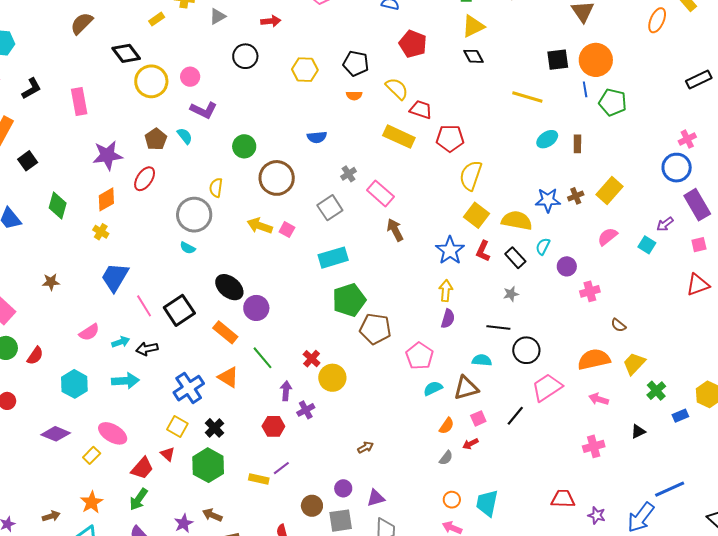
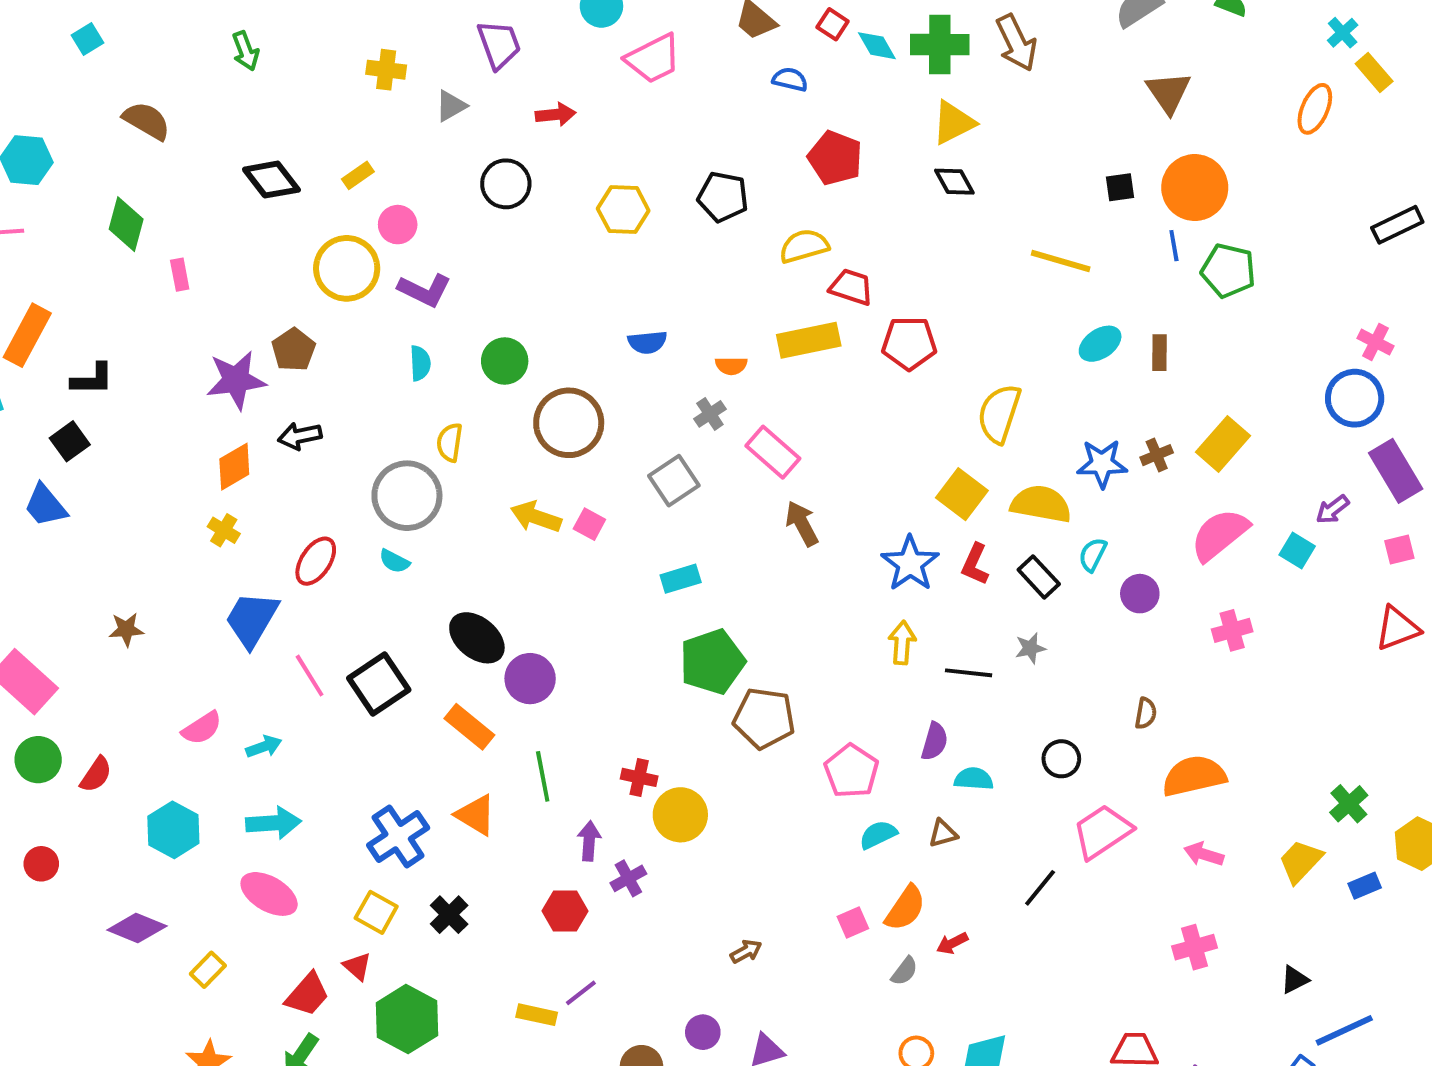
yellow rectangle: (157, 19) -> (358, 175), moved
brown semicircle: (82, 23) -> (147, 121), moved, turned 75
black square: (558, 60) -> (1120, 187), size x0.7
yellow circle: (151, 81) -> (347, 268), moved
black L-shape: (32, 89) -> (92, 379), moved, turned 30
yellow semicircle: (397, 89) -> (804, 246), turned -60
orange semicircle: (354, 96) -> (731, 366), moved
pink rectangle: (79, 102) -> (180, 275), size x0.6
cyan semicircle: (185, 136) -> (420, 363), moved, turned 36
yellow rectangle: (399, 137) -> (809, 340), turned -36
brown pentagon: (156, 139) -> (294, 350), moved
pink cross: (687, 139) -> (1375, 342), turned -36
black square: (28, 161) -> (70, 441), moved
yellow semicircle: (471, 176) -> (999, 414), moved
red ellipse: (145, 179) -> (316, 561), moved
green diamond: (58, 206) -> (126, 224), moved
pink semicircle: (608, 237) -> (1220, 535), size x1.5
cyan rectangle: (333, 258) -> (681, 579), size x0.7
pink cross: (590, 291) -> (1232, 630), moved
purple semicircle: (448, 319) -> (935, 741), moved
brown semicircle: (618, 325) -> (1146, 713), moved, turned -119
black line: (498, 327) -> (969, 673), moved
black arrow: (147, 349) -> (300, 436), moved
black circle: (526, 350) -> (1061, 759), size x0.7
green line: (262, 358) -> (543, 776), turned 30
red cross: (312, 359) -> (639, 777), turned -30
yellow trapezoid: (634, 364) -> (1300, 861), moved
brown triangle: (466, 388) -> (943, 833), size x0.6
green cross: (656, 391) -> (1349, 804), moved
pink square: (478, 418) -> (853, 922), moved
orange semicircle: (447, 426) -> (905, 908), size x1.4
black triangle: (638, 431) -> (1294, 980), moved
pink ellipse: (113, 433) -> (269, 894), moved
green hexagon: (208, 465) -> (407, 1019), moved

